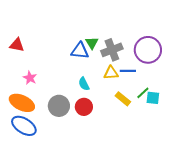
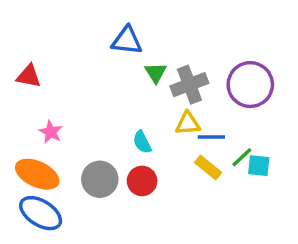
blue triangle: (80, 51) -> (127, 41), moved
blue line: (128, 71) -> (211, 137), moved

